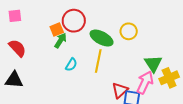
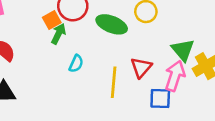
yellow line: (98, 61) -> (114, 82), moved
red triangle: (120, 90) -> (141, 67), moved

